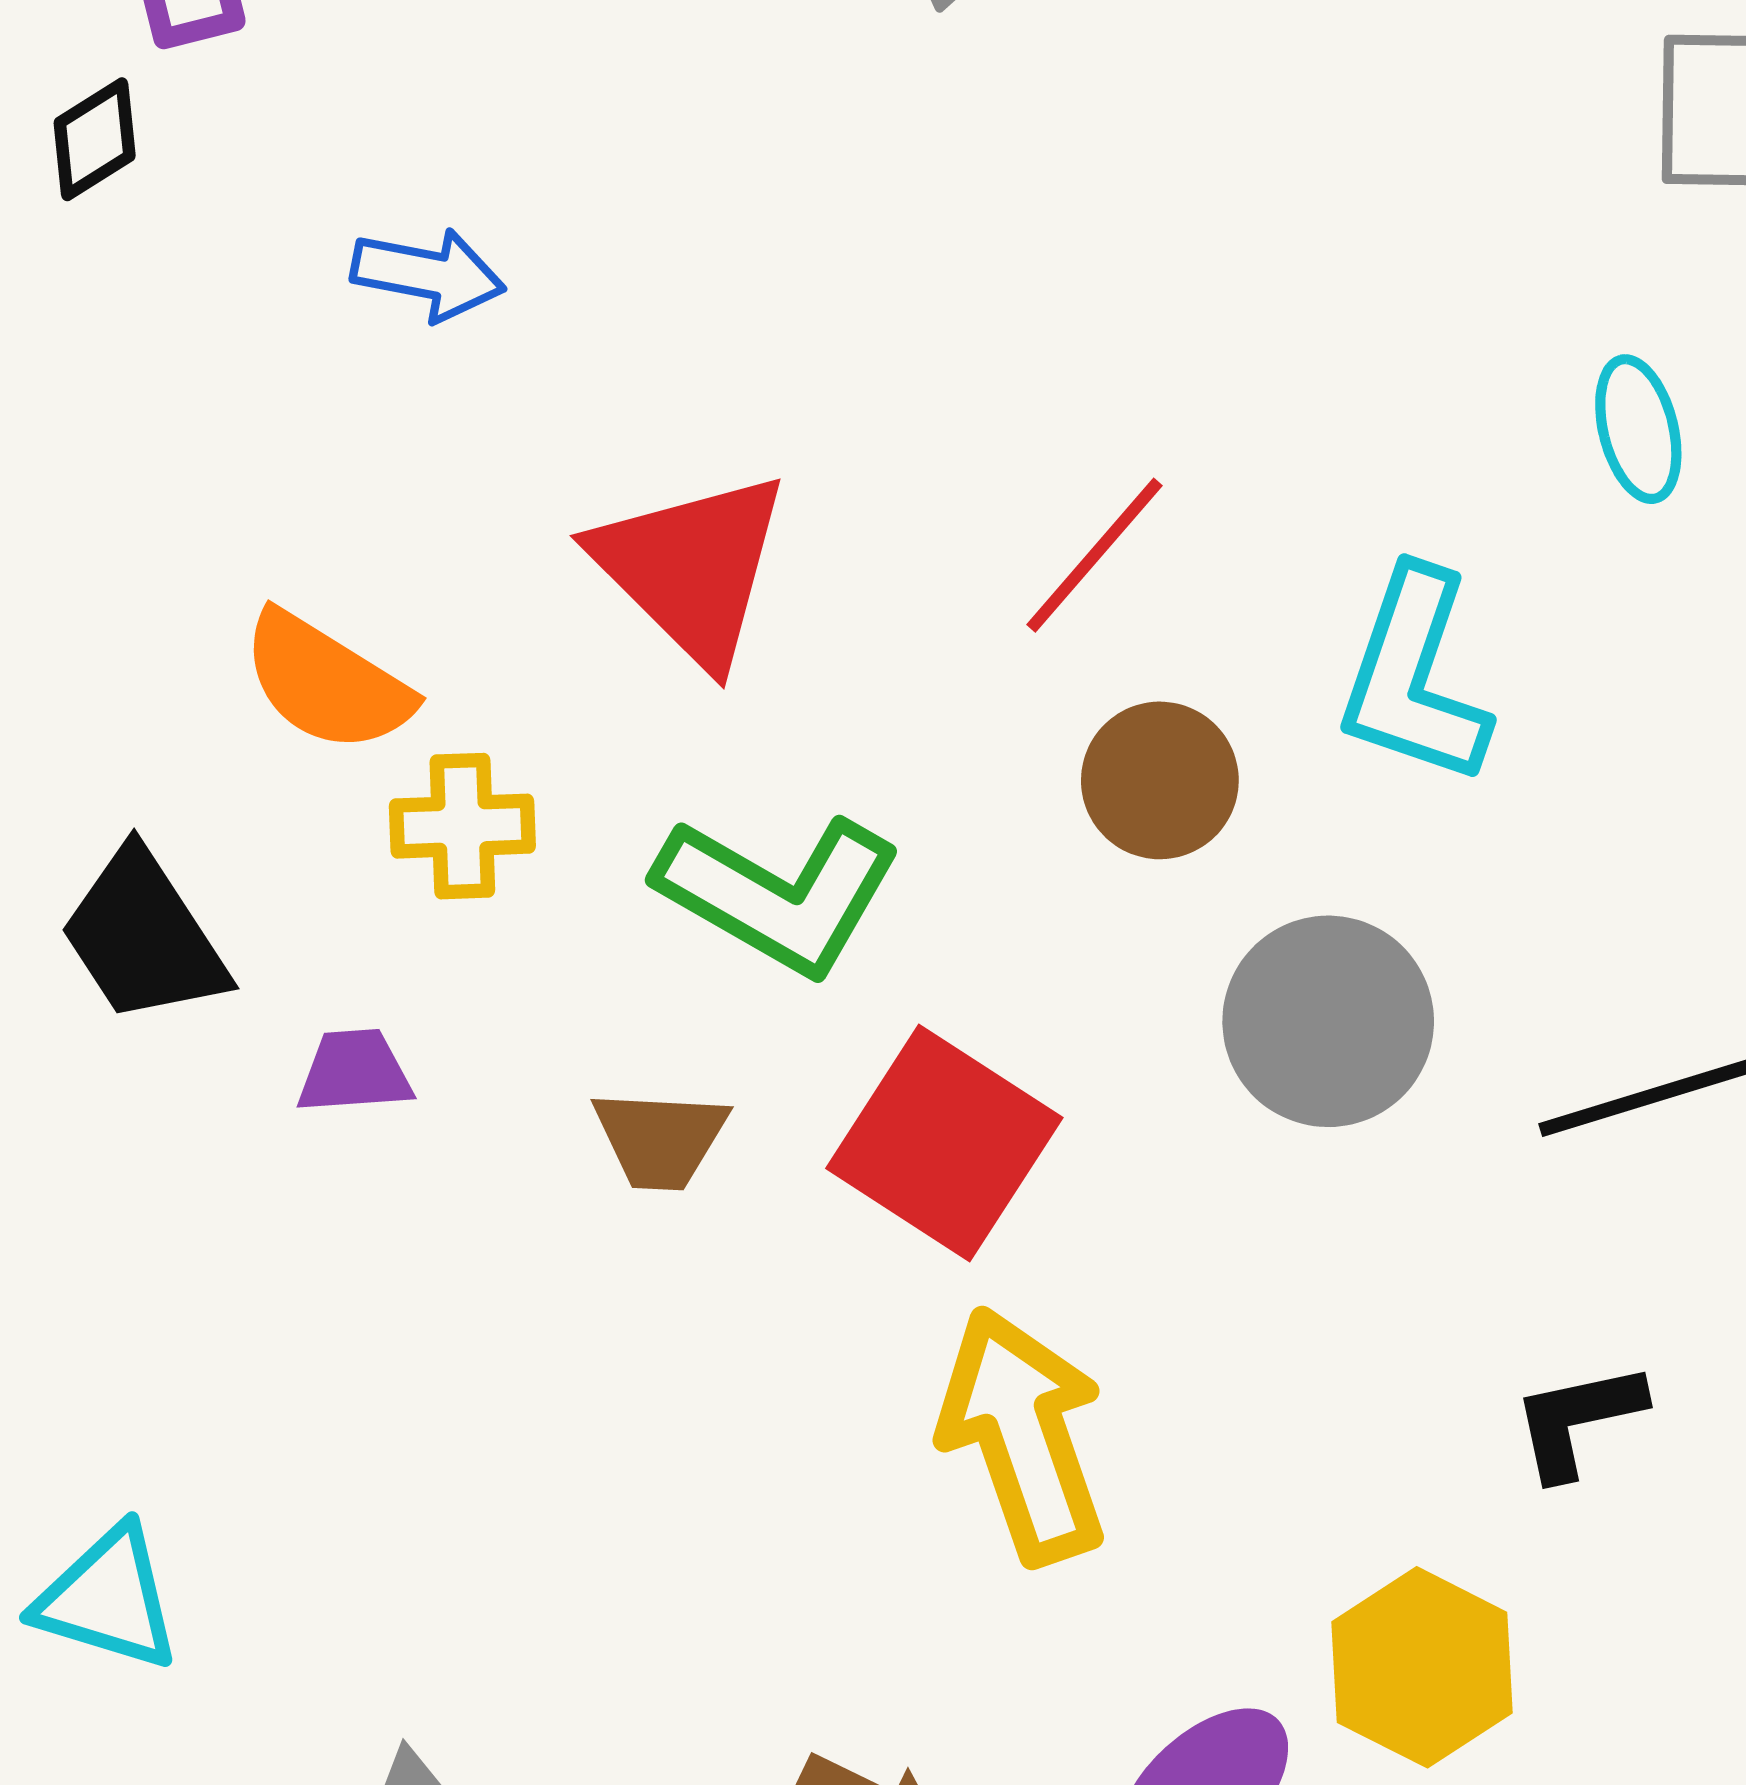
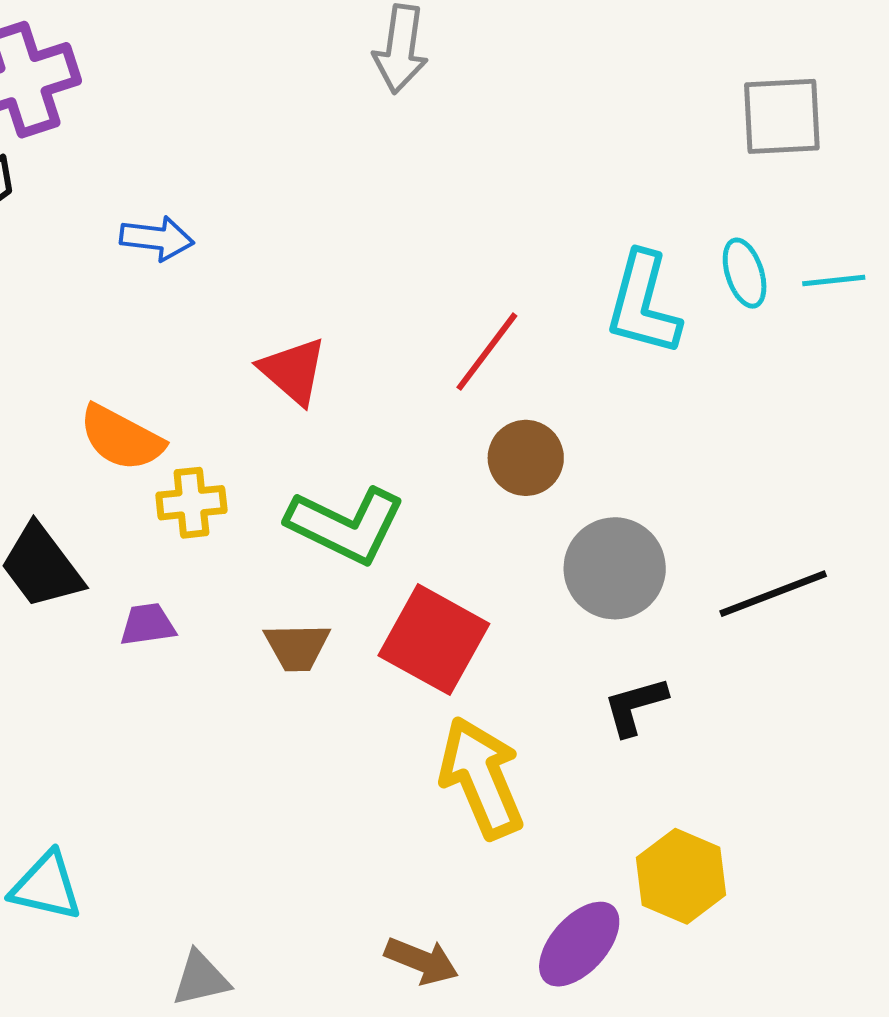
red triangle: (691, 568) -> (293, 371), size x0.7
cyan L-shape: (1414, 677) -> (643, 304), moved
black L-shape: (1578, 1420) -> (635, 706), moved

